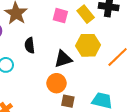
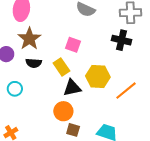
yellow rectangle: (86, 14) -> (61, 67), moved
black semicircle: (30, 45) -> (34, 63), moved, turned -84

